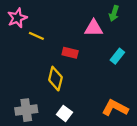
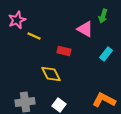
pink triangle: (94, 28) -> (85, 29), turned 30
yellow diamond: (55, 79) -> (51, 74), turned -40

